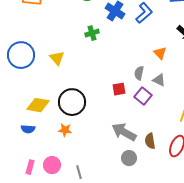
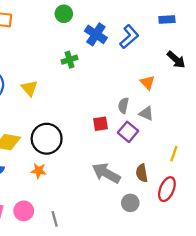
brown semicircle: (150, 141) -> (142, 173), moved
gray circle: (129, 158) -> (130, 203), moved

